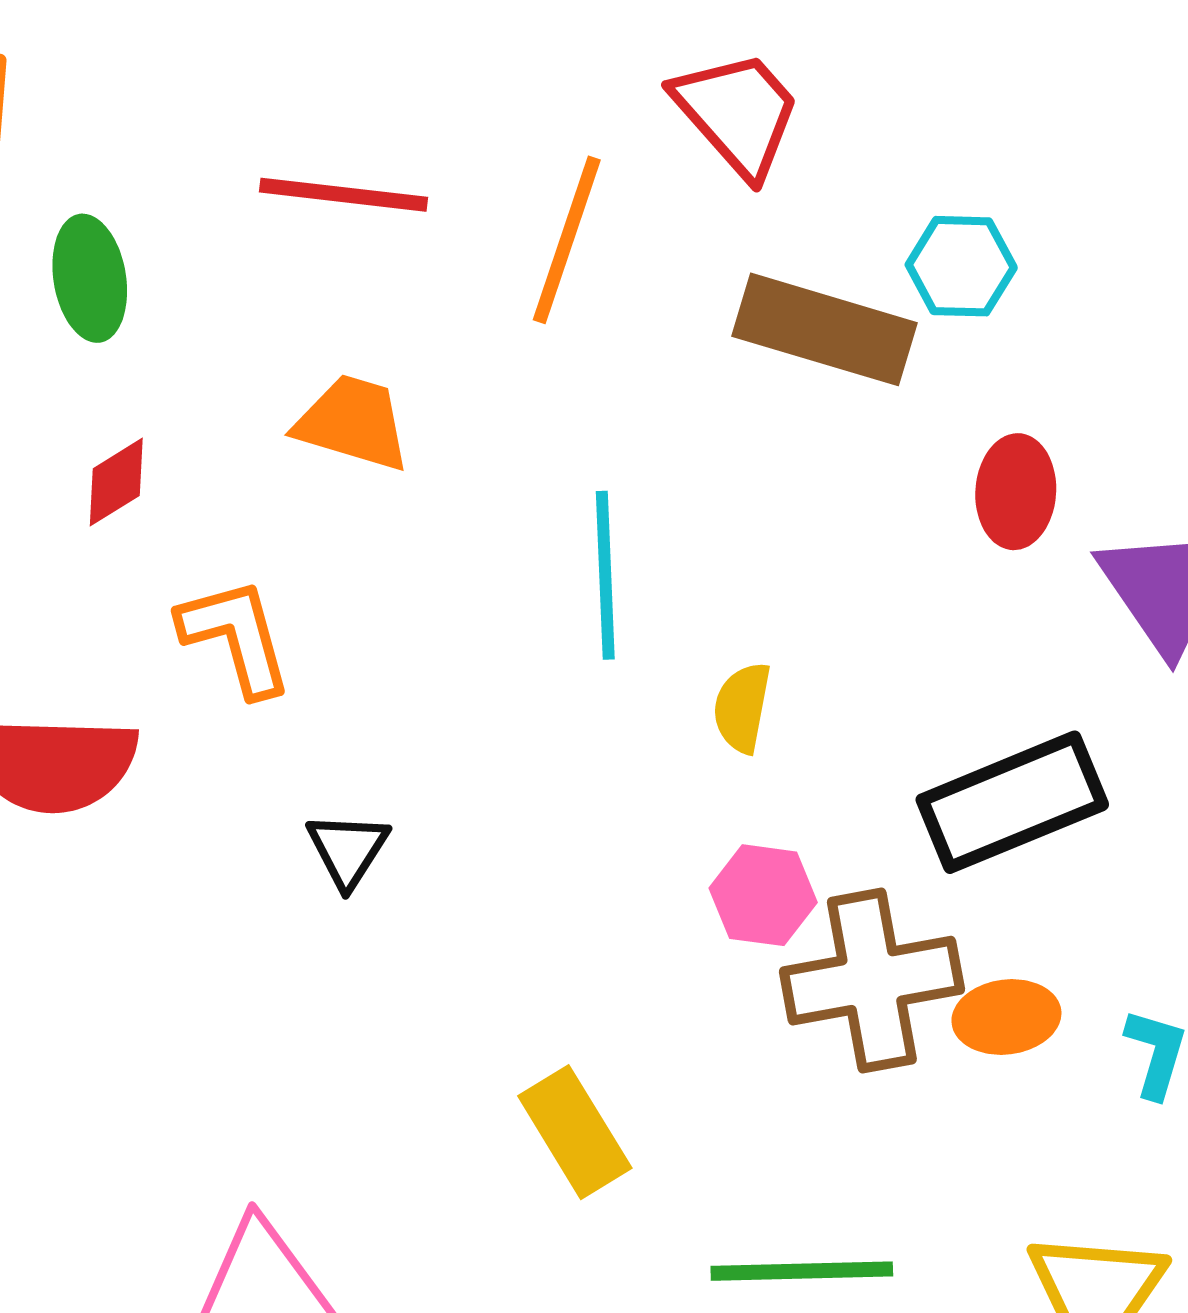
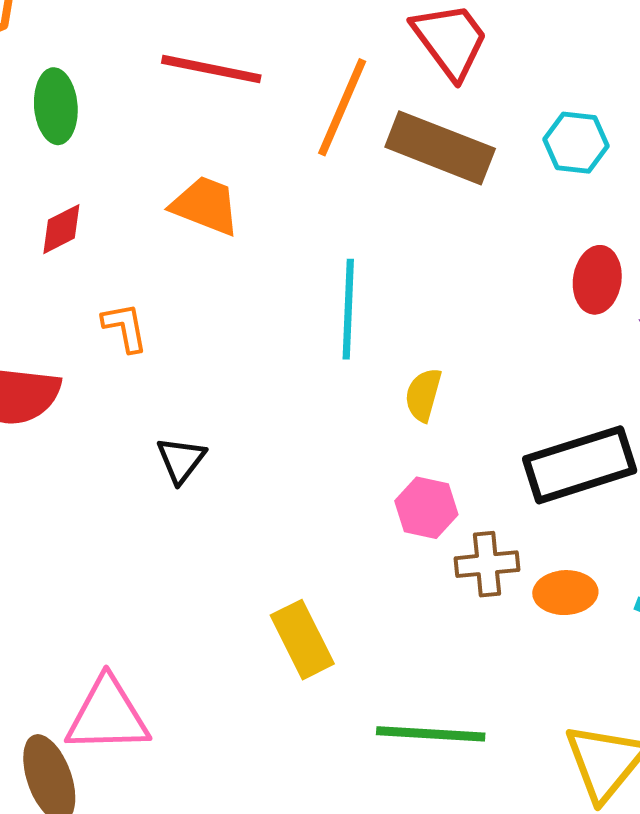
brown rectangle: (824, 329) -> (440, 148), moved
orange L-shape: (236, 637) -> (125, 327), size x0.7
brown cross: (872, 981) -> (487, 564), size x0.6

